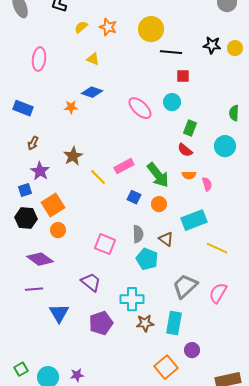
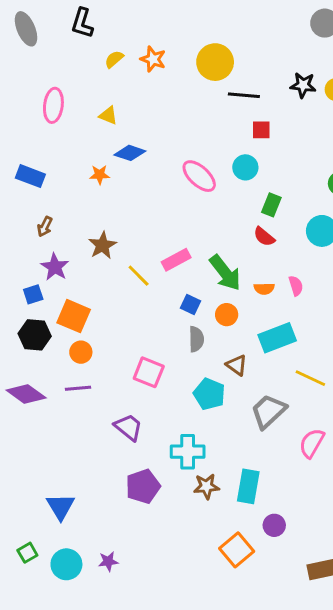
yellow triangle: (93, 59) -> (108, 115), moved
orange semicircle: (189, 175) -> (264, 289), moved
orange square: (53, 205) -> (74, 316), turned -35
gray semicircle: (138, 234) -> (196, 339), moved
purple diamond: (40, 259) -> (26, 394), moved
gray trapezoid: (185, 286) -> (268, 411), moved
purple line: (34, 289) -> (78, 388), moved
blue triangle: (59, 313) -> (61, 507), moved

